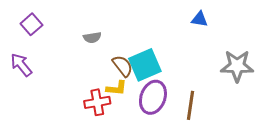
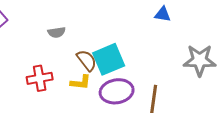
purple ellipse: (153, 97) -> (117, 91), turned 60
red cross: (97, 102) -> (40, 78), moved

